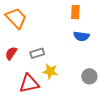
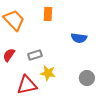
orange rectangle: (75, 12) -> (48, 14), moved

